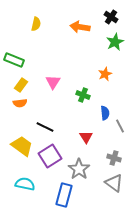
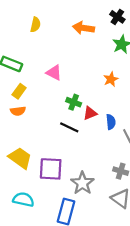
pink triangle: (53, 82) -> (54, 73), moved, turned -35
green cross: (83, 95) -> (74, 102), moved
black line: (45, 127) -> (69, 127), moved
red triangle: (86, 137) -> (90, 113), moved, turned 40
purple square: (50, 156) -> (51, 169), turned 35

